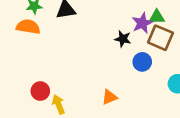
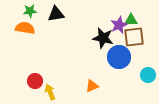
brown square: (160, 38) -> (134, 37), turned -30
black star: (123, 39) -> (103, 38), size x1.5
blue circle: (142, 62) -> (119, 57), size x1.5

